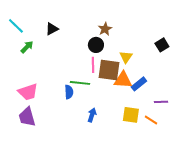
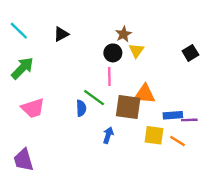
green arrow: (27, 47) -> (22, 68), moved, size x1.5
yellow triangle: (126, 57) -> (136, 51), moved
brown square: (109, 70) -> (128, 107), moved
green line: (80, 83) -> (94, 98), turned 30
blue rectangle: (139, 84) -> (173, 115), moved, turned 35
purple trapezoid: (27, 117) -> (24, 160), moved

